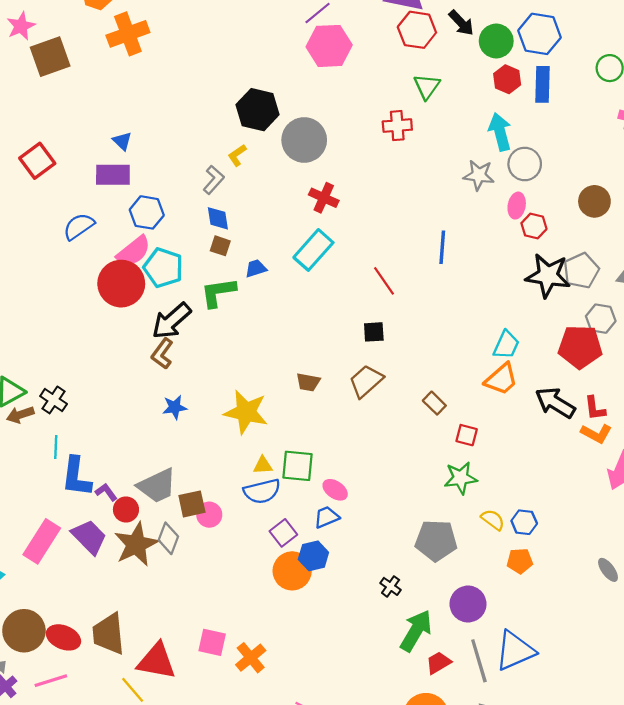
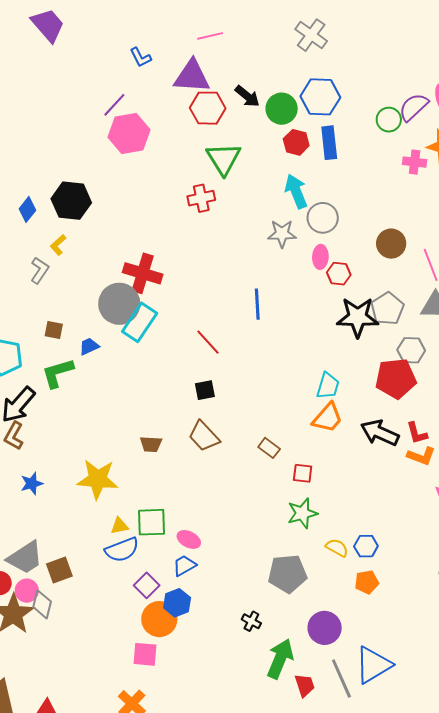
green triangle: (427, 86) -> (223, 159), size x1.4
gray circle: (304, 140) -> (119, 304), moved
red cross: (324, 198) -> (143, 273), size x1.4
blue diamond: (218, 218) -> (27, 210), moved, turned 55
brown trapezoid: (366, 381) -> (204, 436), turned -84
pink circle: (209, 515) -> (27, 591), moved
pink square: (212, 642) -> (145, 654), moved
red trapezoid: (438, 663) -> (305, 685), turned 110

